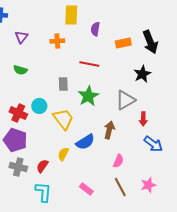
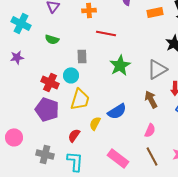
red line: (89, 64) -> (106, 33), moved
gray rectangle: (63, 84) -> (82, 56), moved
yellow trapezoid: (63, 119) -> (80, 99), moved, turned 55
brown arrow: (109, 130) -> (151, 99), moved, turned -42
gray cross: (18, 167) -> (45, 154), moved
pink rectangle: (86, 189) -> (118, 158), size x1.5

